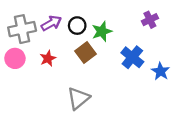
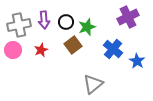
purple cross: (150, 20) -> (128, 17), size x1.5
purple arrow: (51, 23) -> (44, 20), turned 114
gray triangle: (78, 98) -> (93, 84), moved

